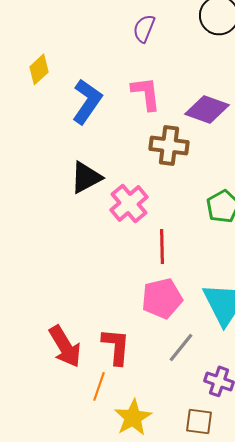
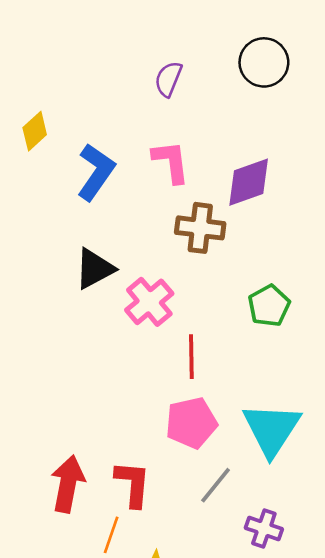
purple diamond: (207, 109) -> (249, 182), turned -39
red arrow: (65, 346) -> (68, 484), turned -138

